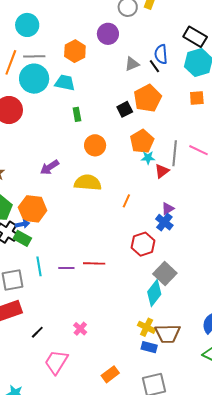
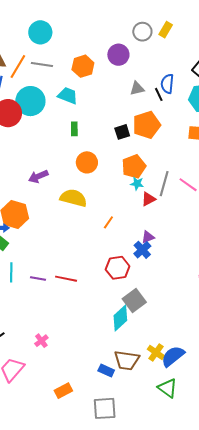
cyan circle: (34, 79) -> (30, 101), moved
yellow cross: (147, 327) -> (156, 353), moved

